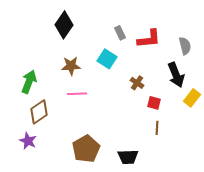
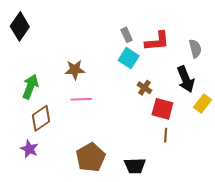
black diamond: (64, 25) -> (20, 26), moved
cyan square: (107, 59) -> (129, 58), moved
red square: (154, 103) -> (162, 109), size x1.5

